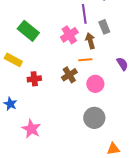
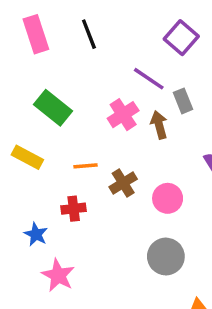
purple line: (84, 14) -> (149, 79), turned -48
orange line: (85, 60) -> (85, 166), moved
red cross: (34, 79) -> (74, 209), moved
blue star: (10, 104) -> (36, 234), moved

